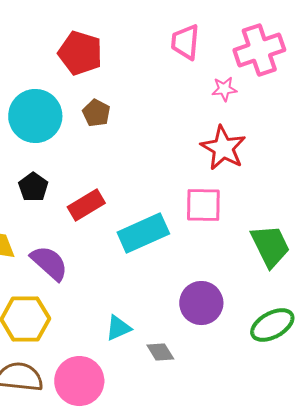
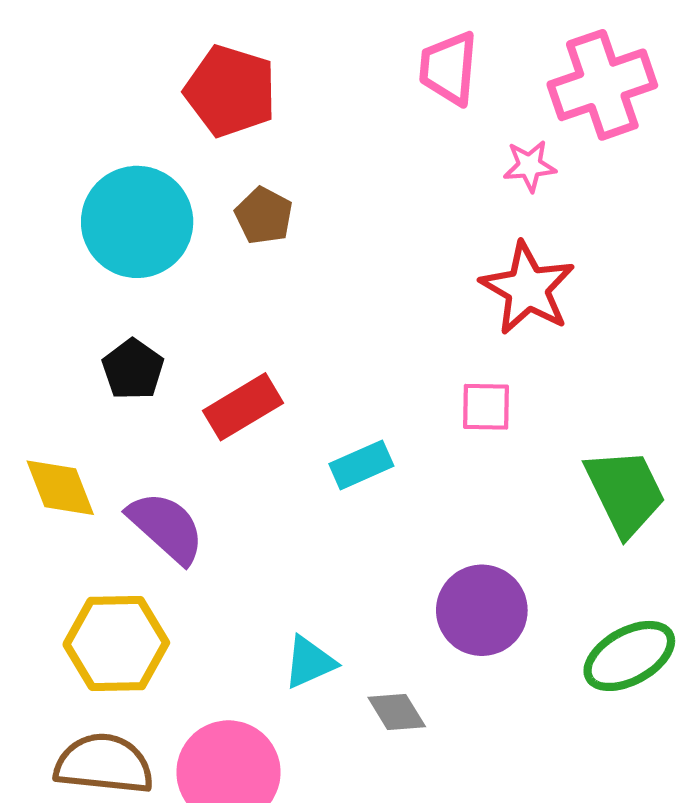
pink square: (203, 205) -> (486, 407), size x0.7
cyan rectangle: (143, 233) -> (361, 465), size x0.6

